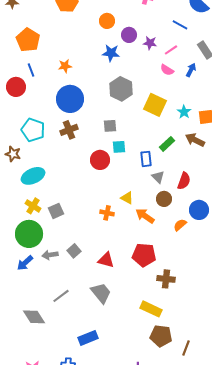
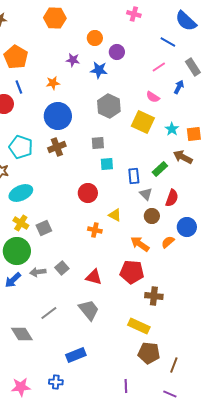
purple star: (150, 43) -> (73, 60), moved
pink semicircle: (167, 70) -> (153, 97), moved
green rectangle: (167, 144) -> (160, 169), moved
red circle: (100, 160) -> (88, 193), moved
orange arrow: (145, 216) -> (140, 244), moved

